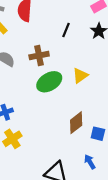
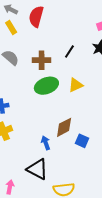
black line: (66, 30) -> (69, 51), moved
blue arrow: (90, 162) -> (46, 143), moved

